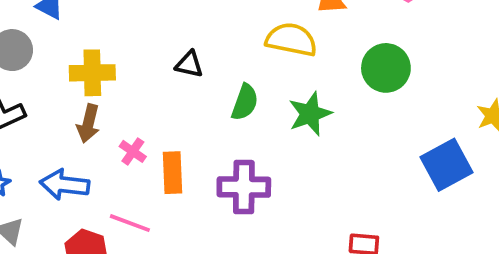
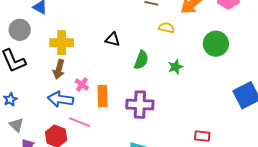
yellow semicircle: (291, 40) -> (167, 28), size x0.6
green star: (310, 114) -> (175, 67), size x0.7
blue arrow: (65, 185) -> (61, 99), moved

